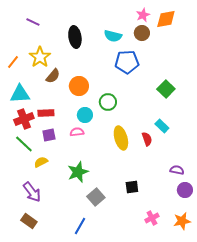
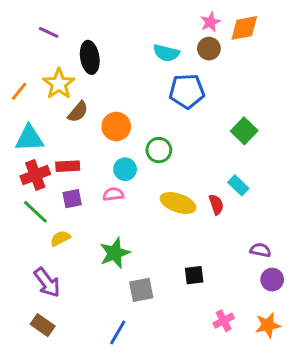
black ellipse: (75, 37) -> (90, 57), moved
yellow ellipse: (121, 138) -> (178, 203), turned -55
gray square: (96, 197) -> (141, 290), turned 30

